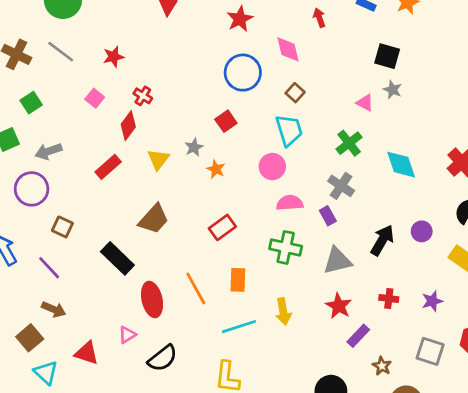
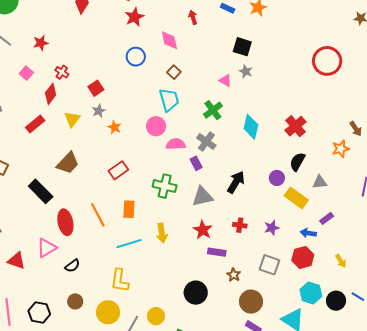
blue circle: (243, 73) -> (136, 57), size x0.7
red square: (226, 121) -> (96, 88), moved
cyan diamond: (401, 165) -> (251, 127), turned 30
pink semicircle: (290, 203) -> (176, 144), moved
purple circle: (422, 231) -> (277, 178), moved
pink triangle: (127, 335) -> (47, 248), size x1.5
purple rectangle: (358, 336) -> (217, 252), turned 54
black semicircle: (163, 358) -> (72, 266), size x0.7

